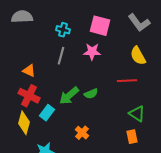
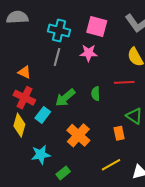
cyan cross: (63, 30) -> (59, 31), size x1.5
green semicircle: (91, 94) -> (96, 94), moved, turned 112
orange cross: (82, 133) -> (78, 135), size x1.6
orange rectangle: (132, 137) -> (119, 133), moved

